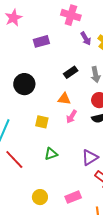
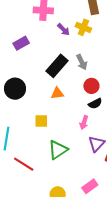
black rectangle: (71, 72) -> (57, 66), size x1.6
pink arrow: (72, 117) -> (84, 122), moved
green triangle: (51, 154) -> (58, 150), size x1.5

